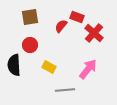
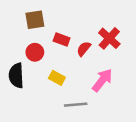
red rectangle: (77, 17) -> (62, 39), moved
red semicircle: (61, 26) -> (84, 49), moved

